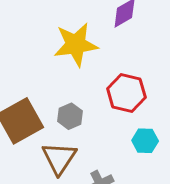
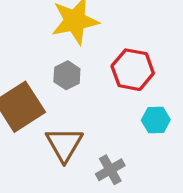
gray hexagon: (70, 116) -> (67, 75), moved

